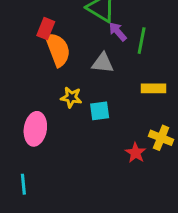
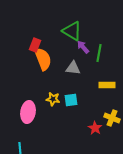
yellow star: (71, 97) -> (53, 99), moved

